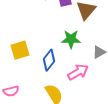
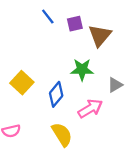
yellow square: (20, 50) -> (22, 83), turned -30

